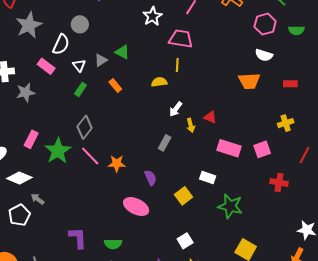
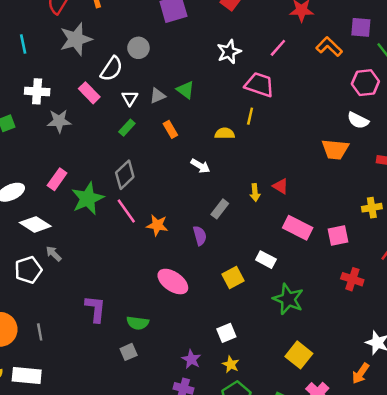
white arrow: (176, 109) -> (200, 166), moved, turned -105
purple semicircle: (150, 178) -> (200, 236), moved

